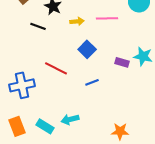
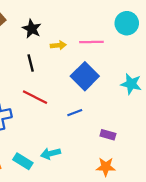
black line: (38, 26) -> (31, 63), moved, turned 56
blue square: (87, 49) -> (85, 76), moved, size x1.4
purple rectangle: (122, 62) -> (108, 135), moved

